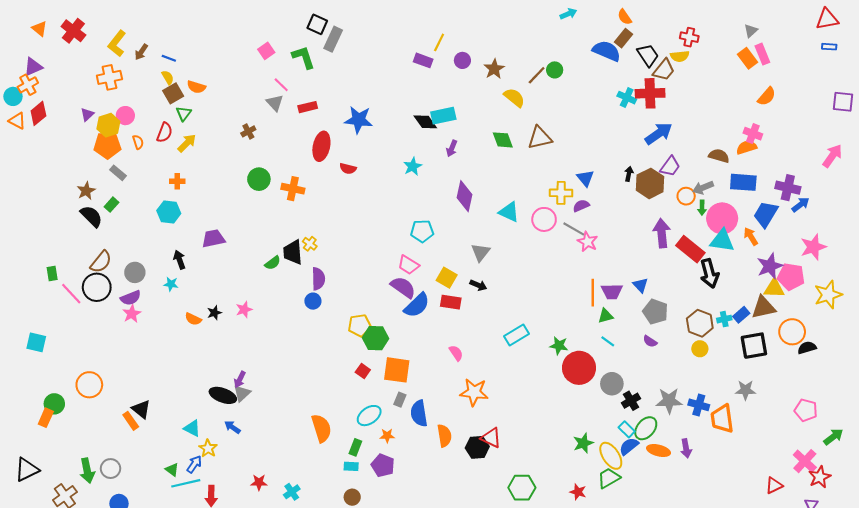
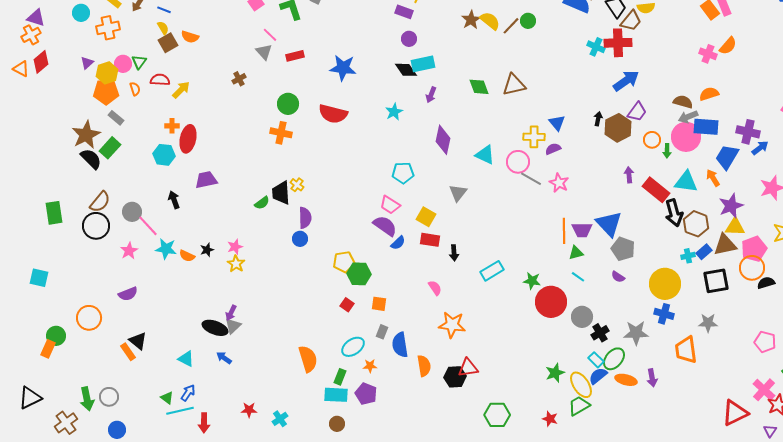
purple circle: (462, 60) -> (409, 39), moved
purple triangle: (33, 67) -> (36, 18), turned 42
cyan circle: (13, 96) -> (81, 13), moved
yellow semicircle: (514, 98) -> (490, 21), moved
green triangle: (184, 113) -> (139, 62), moved
red semicircle: (165, 133) -> (160, 80), turned -108
pink cross: (753, 134) -> (708, 54), moved
red ellipse: (321, 146) -> (188, 139), moved
red semicircle: (348, 169) -> (333, 114), size x1.8
green circle: (259, 179) -> (288, 104), moved
gray arrow: (703, 188) -> (688, 117), moved
brown star: (86, 191) -> (86, 135), size x1.6
green rectangle: (112, 205) -> (110, 148), size x1.5
pink circle: (722, 218) -> (686, 137), moved
gray line: (574, 229) -> (531, 179), moved
purple arrow: (662, 233) -> (629, 175), size x0.6
green rectangle: (52, 273) -> (54, 213), size x1.6
pink pentagon: (791, 277) -> (754, 249), moved, turned -30
cyan star: (171, 284) -> (166, 249), moved, size x1.5
black arrow: (478, 285) -> (454, 253), moved, turned 63
blue triangle: (641, 285) -> (609, 224), size x1.8
pink line: (71, 294) -> (148, 226), moved
purple semicircle: (131, 298) -> (128, 294), moved
blue semicircle: (417, 305) -> (398, 243), size x0.6
brown hexagon: (700, 323) -> (696, 224), moved
yellow circle: (700, 349) -> (665, 284), size x2.0
orange square: (397, 370) -> (379, 304), size x0.6
blue cross: (699, 405) -> (664, 314), moved
red triangle: (491, 438) -> (468, 368), turned -35
yellow star: (208, 448) -> (236, 264), moved
cyan rectangle: (351, 466) -> (336, 395), size x1.6
red triangle: (774, 485) -> (735, 413), size x1.6

